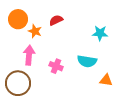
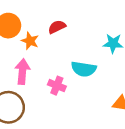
cyan semicircle: (87, 61) -> (84, 69), moved

